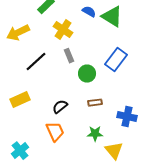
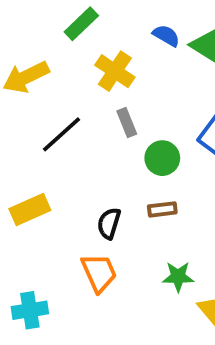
brown rectangle: (95, 103) -> (162, 209), moved
black semicircle: (60, 107) -> (109, 223), turned -35
cyan cross: (20, 151) -> (30, 310), turned 30

